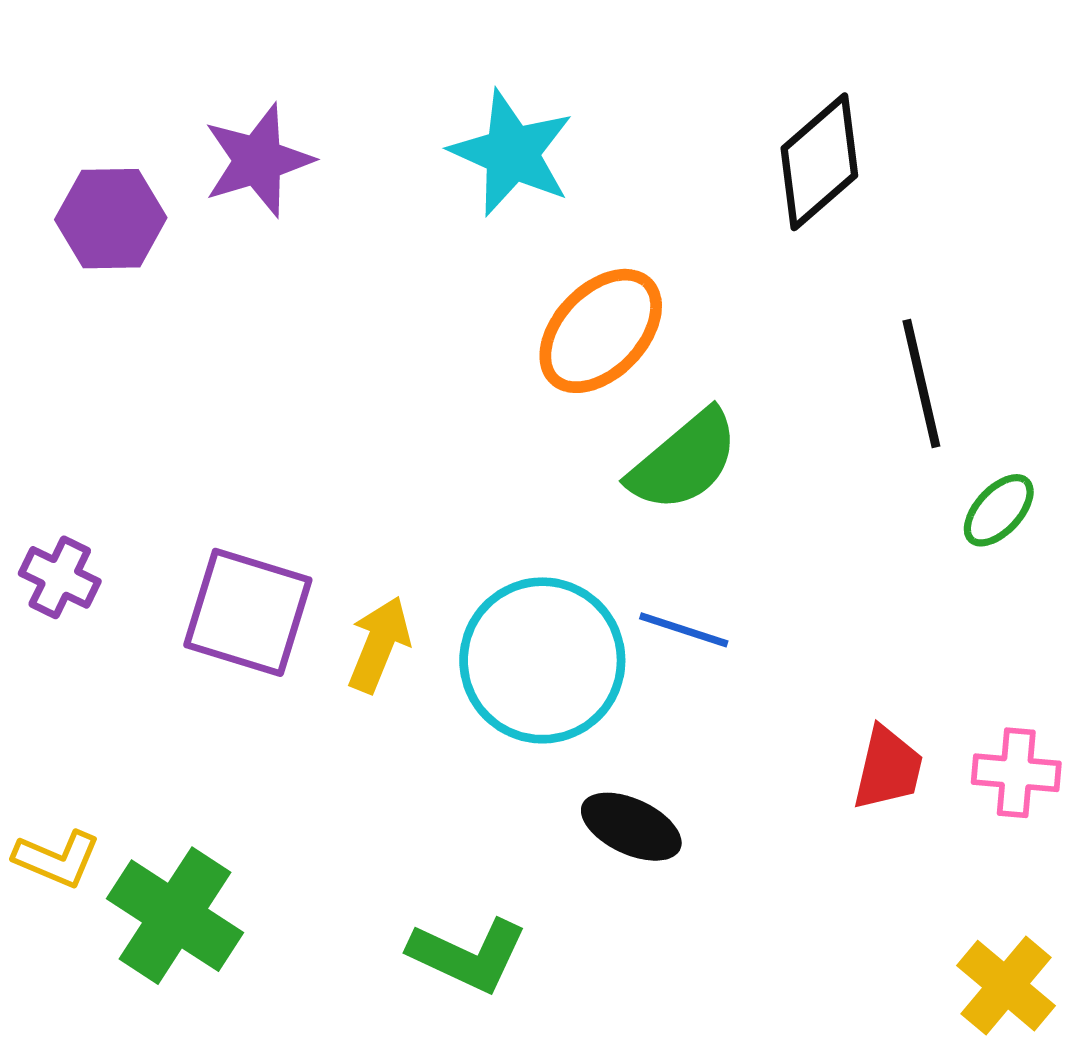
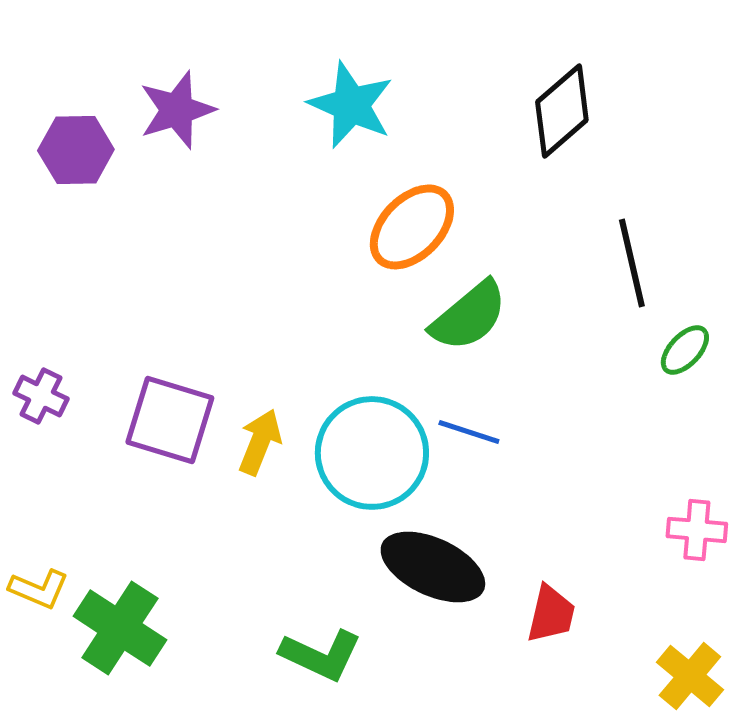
red trapezoid: (888, 768) -> (551, 614), moved
black ellipse: (631, 827) -> (433, 567), size x1.5

